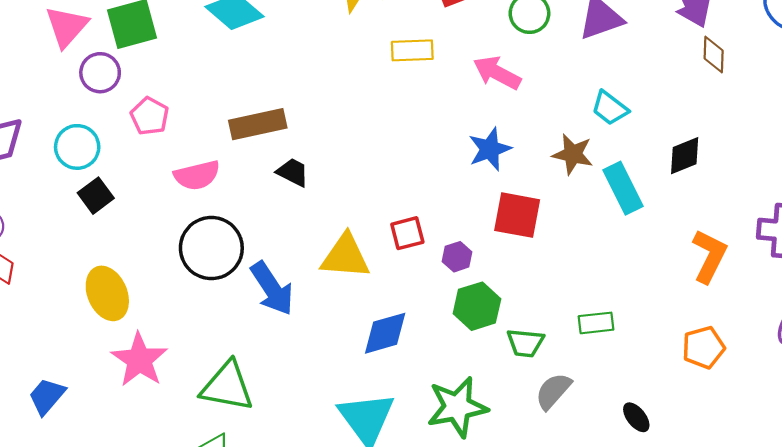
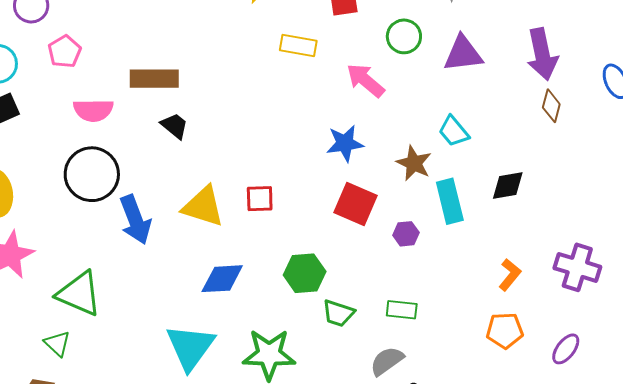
orange L-shape: (709, 256) -> (510, 275), size x0.7
purple hexagon: (457, 257) -> (406, 234), moved
orange pentagon: (703, 347) -> (505, 331), moved
gray semicircle: (553, 391) -> (387, 361), moved

